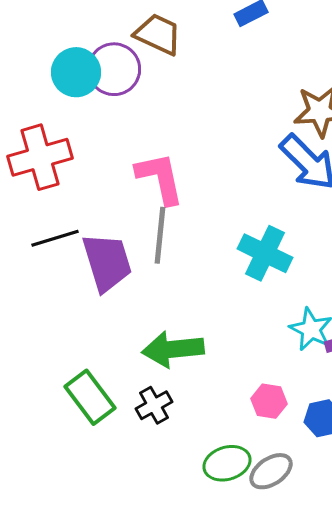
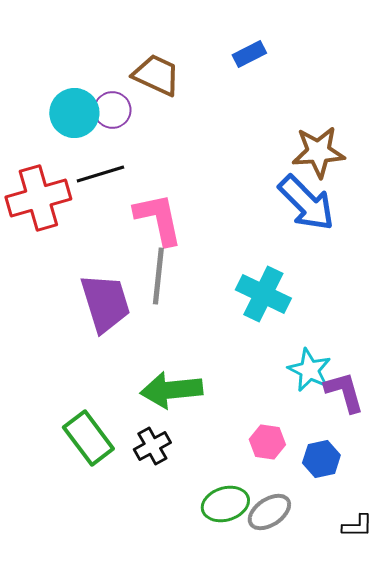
purple circle: (114, 69) -> (112, 110), size x0.7
black line: (55, 238) -> (100, 174), moved

